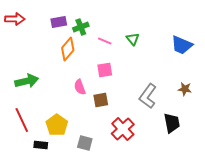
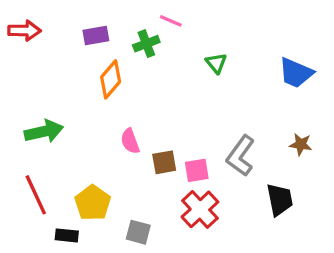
green cross: (81, 27) -> (146, 44), moved
pink line: (105, 41) -> (171, 21), moved
pink square: (105, 70) -> (197, 170), moved

